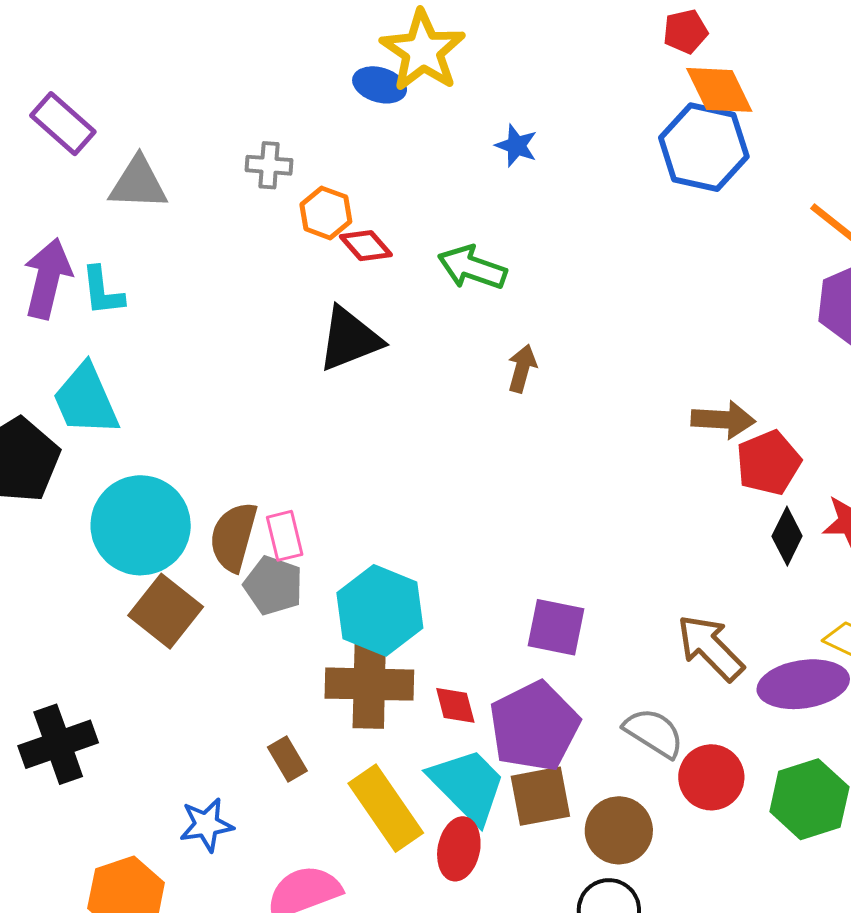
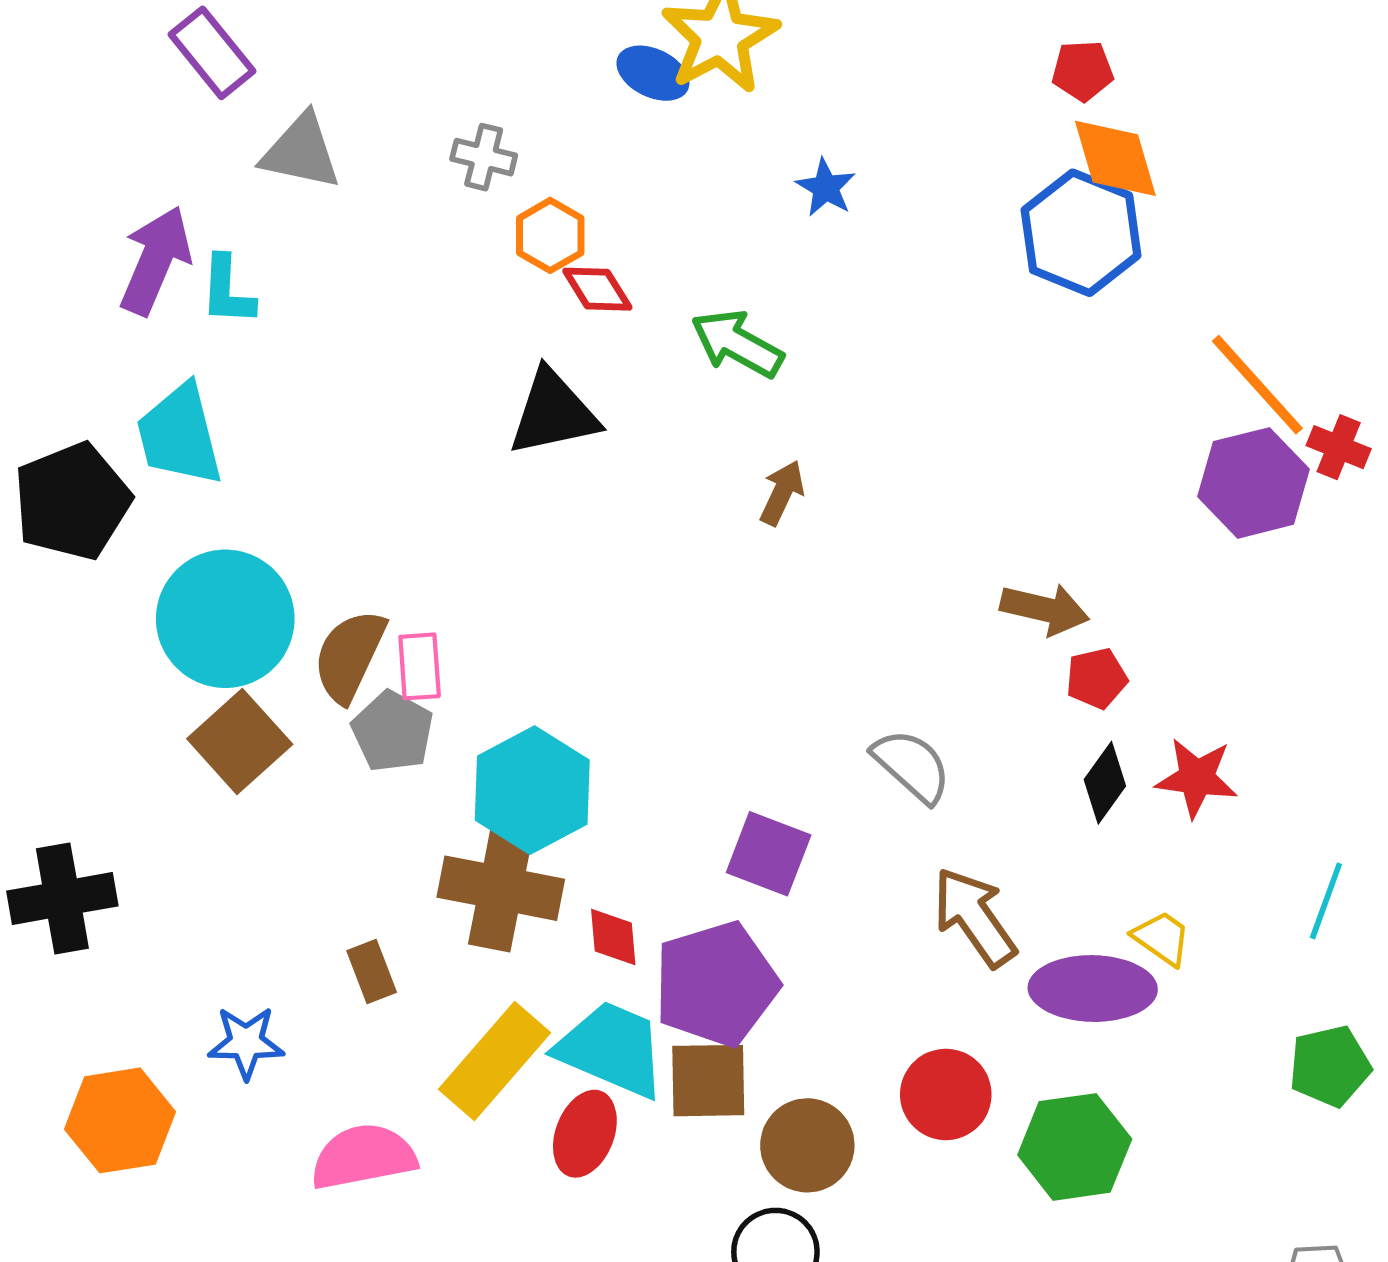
red pentagon: (769, 463) -> (1096, 678), size x0.7
gray semicircle: (654, 733) -> (912, 766), moved
cyan trapezoid: (468, 785) -> (611, 1049), turned -32
yellow rectangle: (386, 808) -> (494, 1061), turned 66

